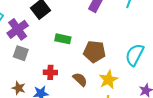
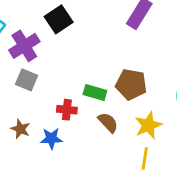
green rectangle: (63, 39) -> (95, 92), moved

